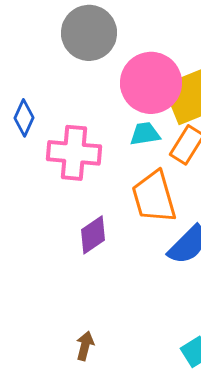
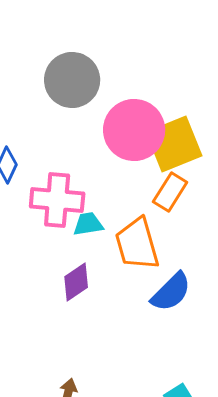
cyan trapezoid: (145, 134) -> (88, 224), moved

